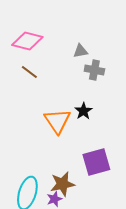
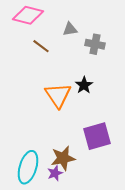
gray triangle: (80, 51) -> (70, 29), moved
brown line: (29, 72) -> (41, 46), moved

